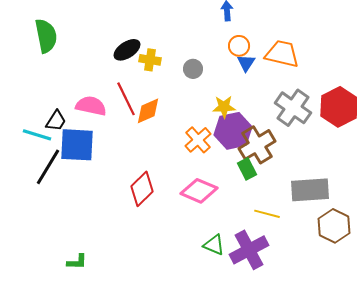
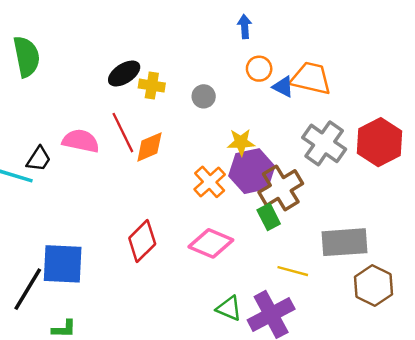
blue triangle: (246, 63) -> (283, 87), moved, turned -36
blue square: (77, 145) -> (63, 264), moved
black line: (48, 167) -> (28, 289), moved

